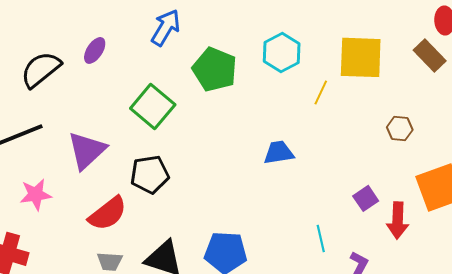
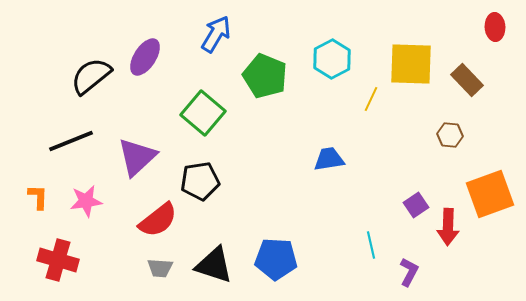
purple ellipse: (95, 50) -> (145, 57), size x1.4
brown rectangle: (430, 55) -> (467, 80), moved

